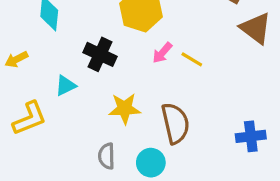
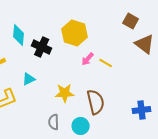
black cross: (100, 54) -> (42, 47), moved

